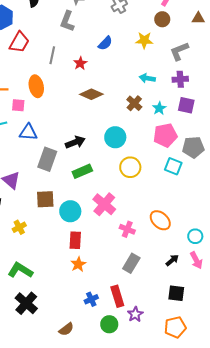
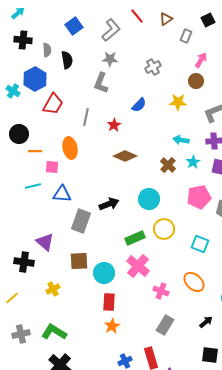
cyan star: (159, 108) -> (193, 162), moved
cyan square: (173, 166) -> (200, 244), moved
green rectangle: (82, 171) -> (135, 238), moved

